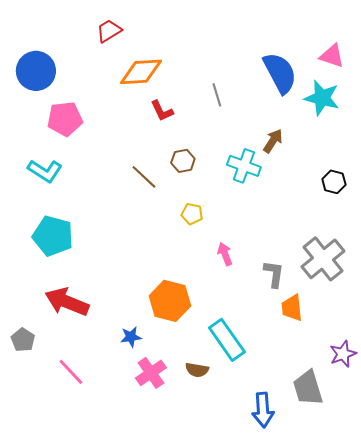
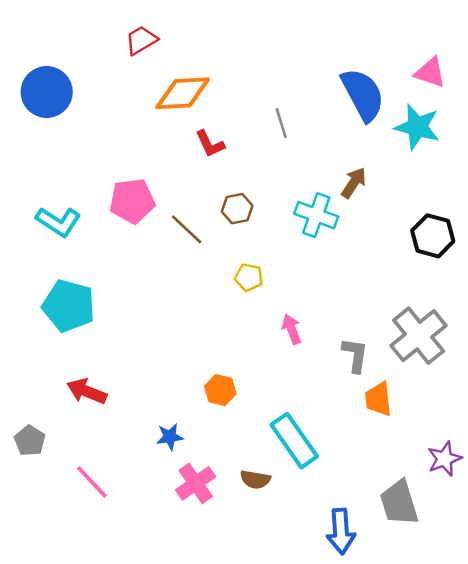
pink pentagon: (65, 119) -> (132, 201), moved
black hexagon: (334, 182) -> (433, 236), size x1.4
orange hexagon: (170, 301) -> (220, 390), size x0.6
red arrow: (67, 302) -> (87, 391), size x0.7

